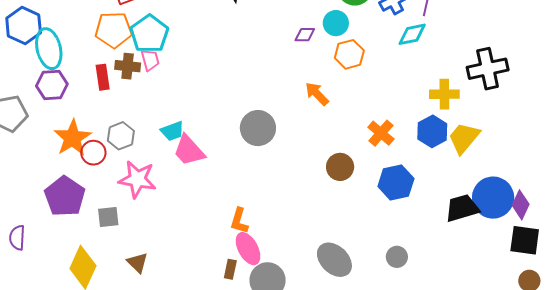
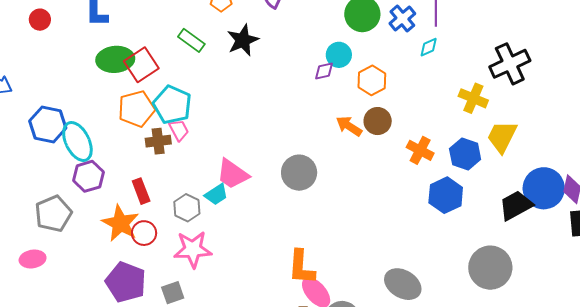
cyan circle: (336, 23) -> (339, 55), moved
cyan diamond: (412, 34) -> (429, 47), size x0.7
red rectangle: (103, 77) -> (141, 191), moved
yellow cross: (444, 94) -> (473, 98), turned 36
blue hexagon: (432, 131) -> (465, 154), moved
gray hexagon: (121, 136) -> (187, 208), moved
pink trapezoid: (189, 150) -> (233, 174), moved
brown circle: (340, 167) -> (378, 121), moved
orange L-shape: (239, 221) -> (301, 267), size x1.4
gray circle: (397, 257) -> (490, 268), moved, size x2.0

